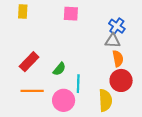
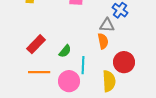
gray triangle: (113, 41) -> (107, 25), moved
orange semicircle: (118, 59) -> (103, 41), moved

